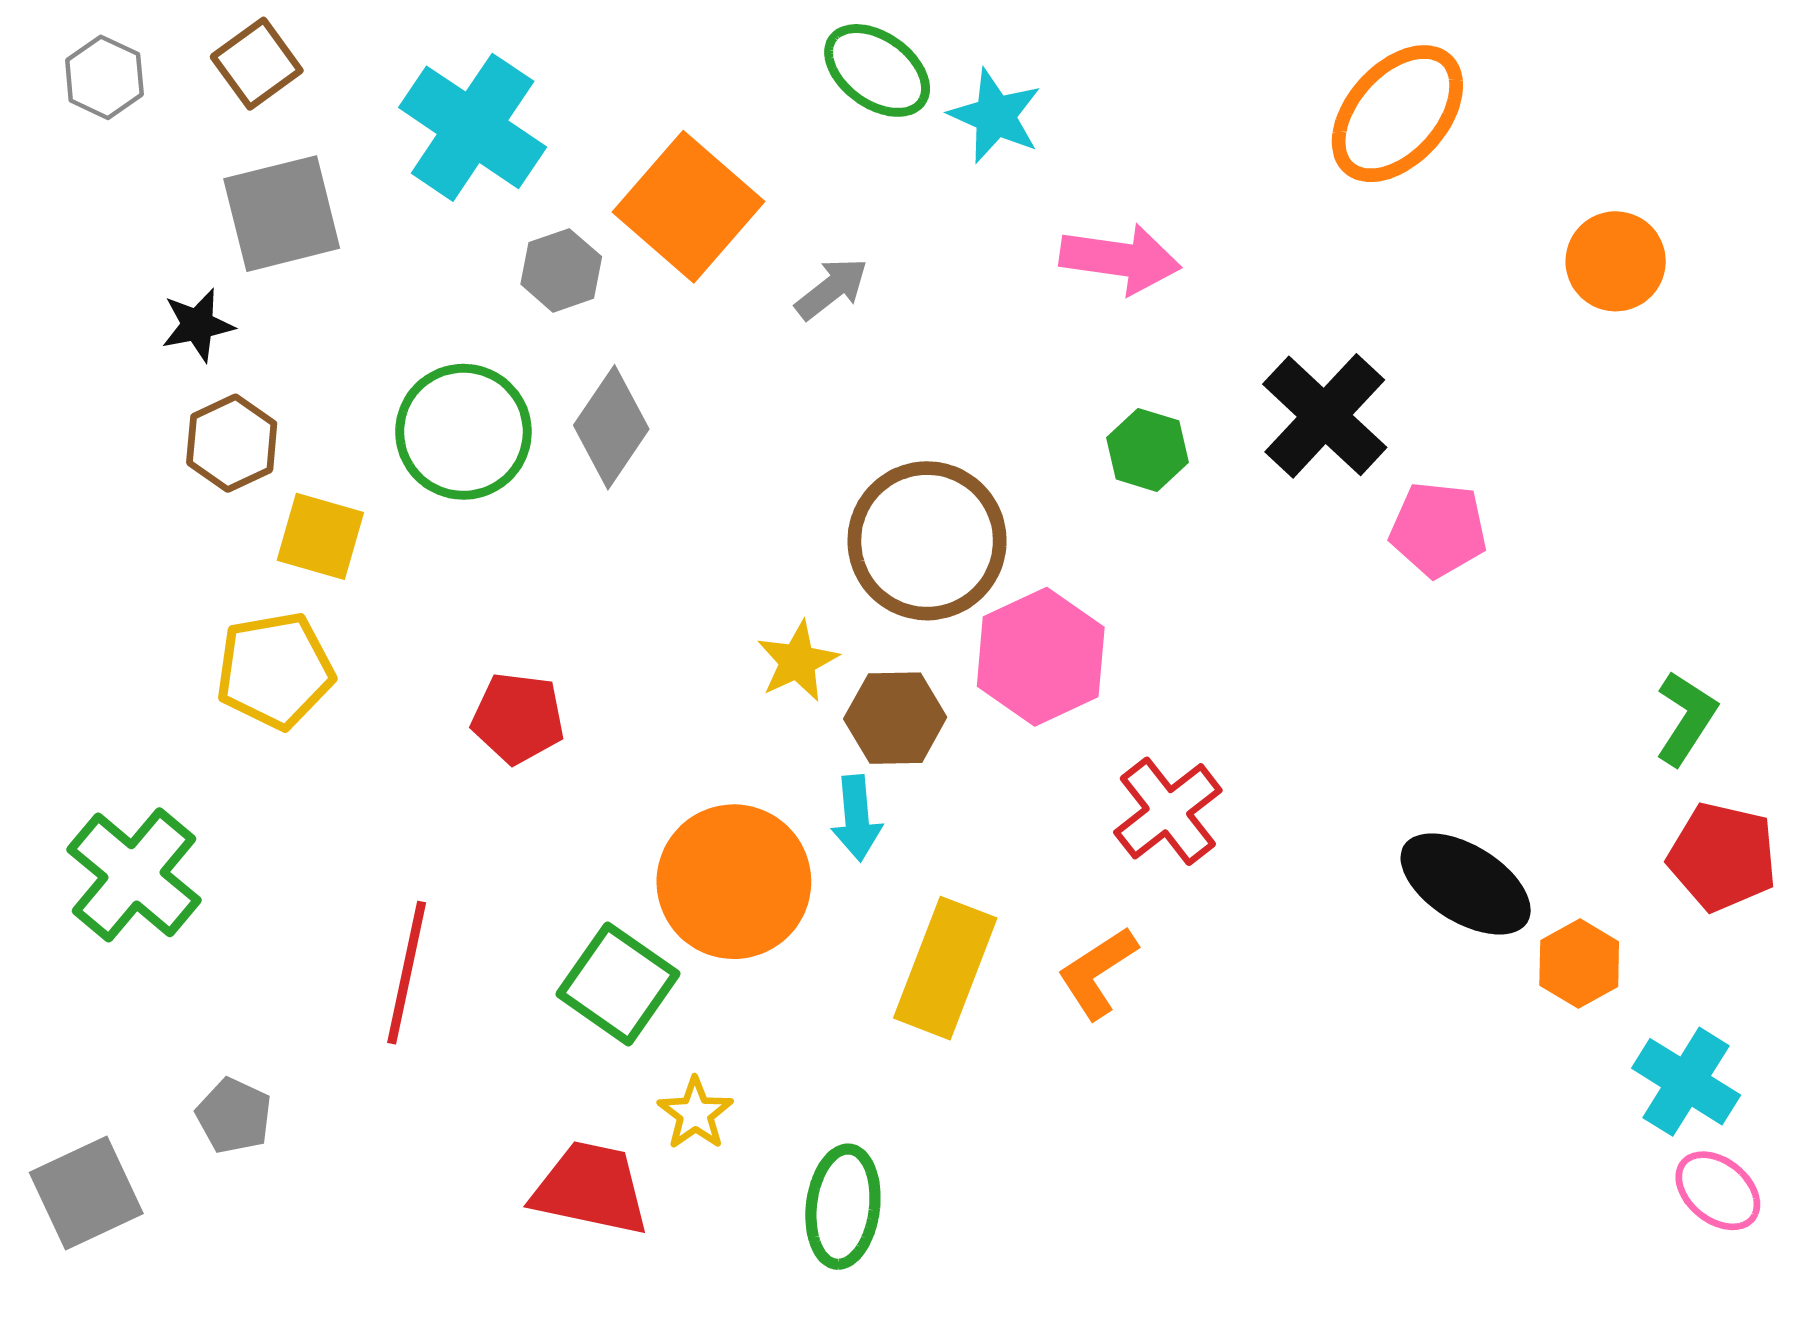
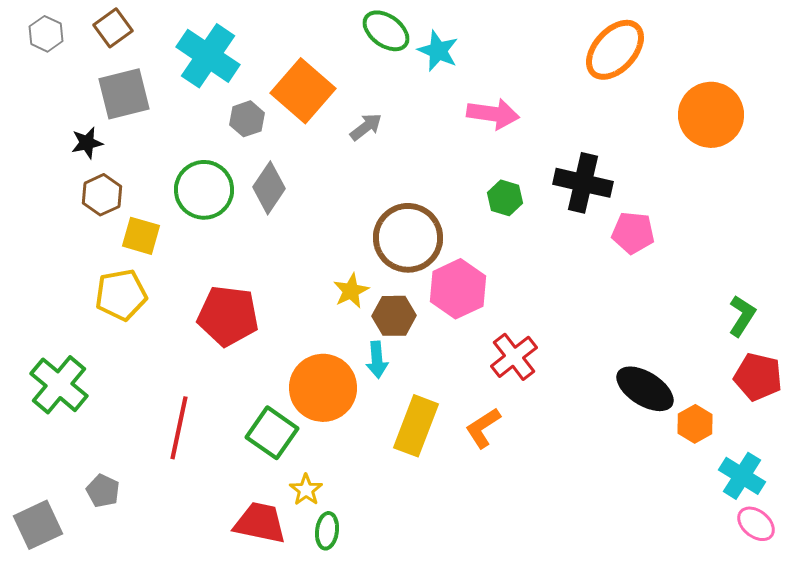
orange circle: (1616, 261) -> (711, 115), size x1.5
black cross: (1325, 416) -> (583, 183), turned -30
red pentagon: (518, 718) -> (228, 316), size x1.5
green ellipse: (843, 1207) -> (327, 531), moved, size x0.7

